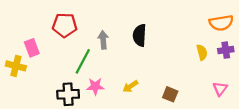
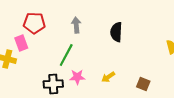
red pentagon: (65, 25) -> (34, 23), moved
gray arrow: (103, 40) -> (76, 25), moved

